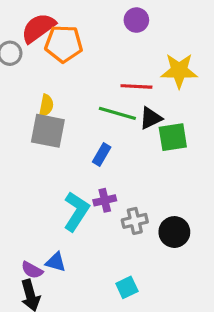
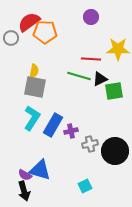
blue rectangle: (102, 154) -> (53, 125), moved, size x1.6
cyan L-shape: (76, 211) -> (32, 118), moved
black circle: (174, 232) -> (115, 151), size x1.4
blue triangle: (56, 262) -> (40, 170), size x1.6

